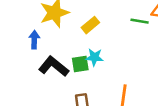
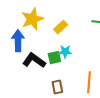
blue arrow: (34, 40) -> (18, 41), size x1.5

